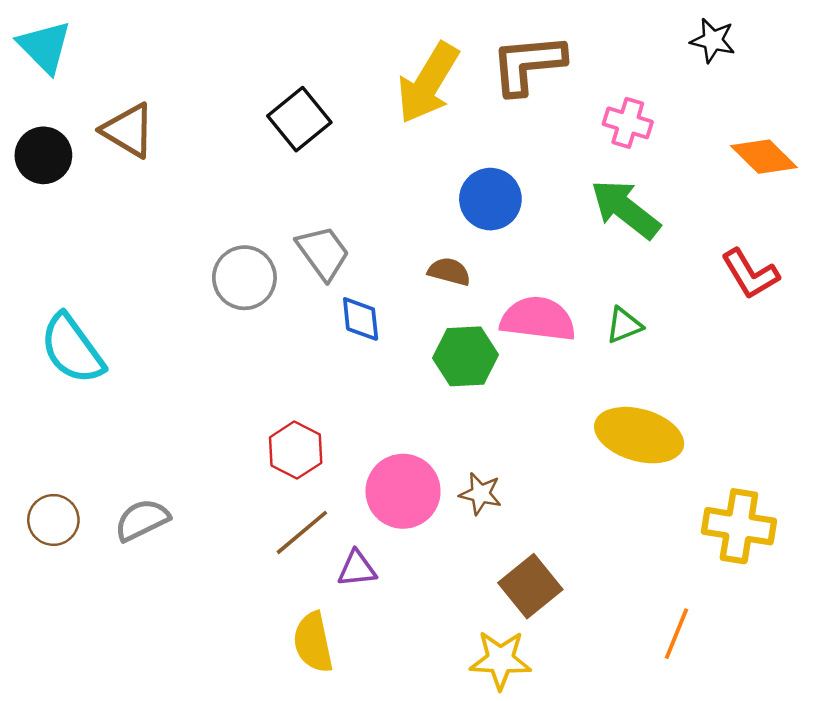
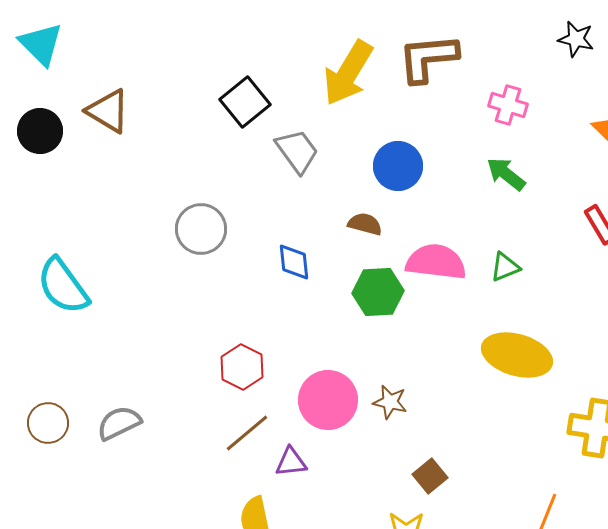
green arrow: (625, 209) -> (506, 174), size x0.7
gray trapezoid: (323, 253) -> (297, 151), moved
brown square: (530, 586) -> (430, 476), size x0.7

